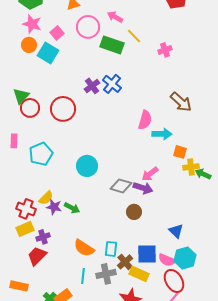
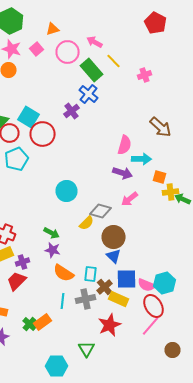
pink square: (57, 33) -> (36, 49), moved
green rectangle: (112, 45) -> (92, 70), turned 30
cyan square: (48, 53) -> (28, 117), moved
blue cross: (112, 84) -> (88, 94), moved
cyan pentagon: (41, 154) -> (16, 159), moved
purple arrow: (143, 188) -> (122, 173), moved
yellow semicircle: (46, 198) -> (86, 223), moved
purple star: (54, 207) -> (52, 250), moved
brown circle: (134, 212) -> (114, 237), size x1.5
blue triangle: (176, 231) -> (114, 256), moved

